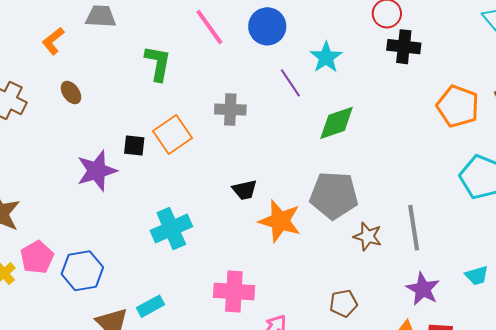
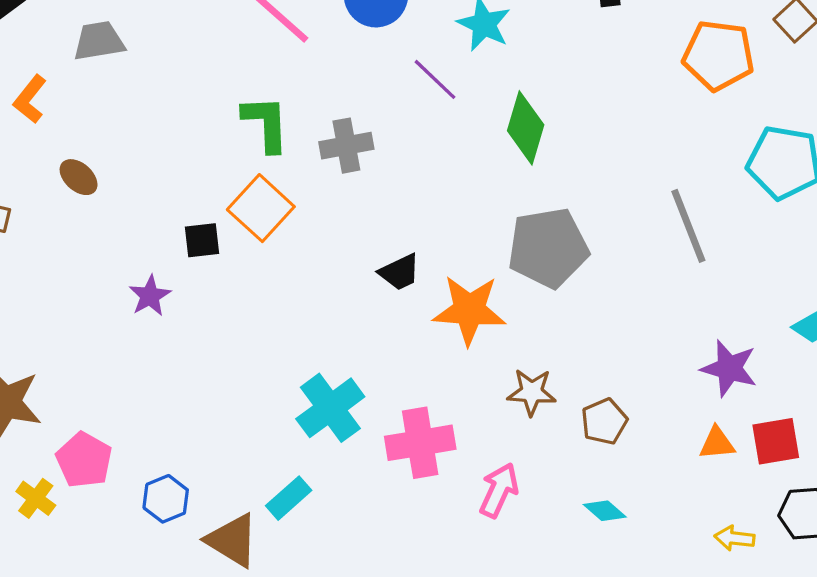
green L-shape: (158, 63) -> (266, 124), moved
green diamond: (337, 123) -> (526, 128), turned -42
purple star: (97, 171) -> (150, 296), size x0.6
gray line: (414, 228) -> (688, 226), moved
cyan cross: (171, 229) -> (330, 408), moved
brown star: (368, 236) -> (532, 392), moved
blue hexagon: (82, 271) -> (166, 499), moved, size x0.7

